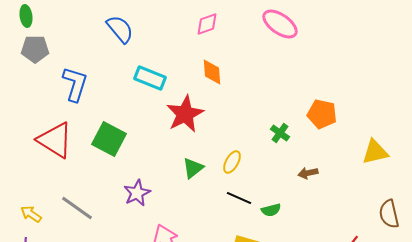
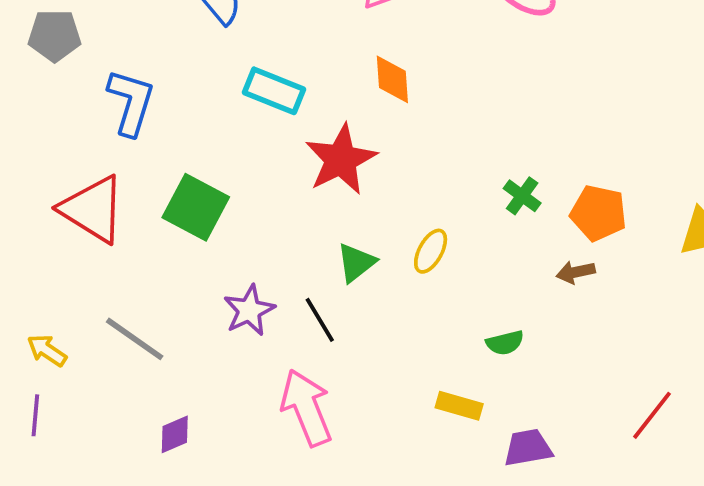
orange pentagon: (322, 114) -> (598, 213), moved
black line: (239, 198) -> (320, 320), moved, turned 35

